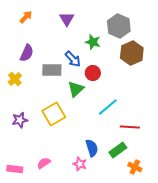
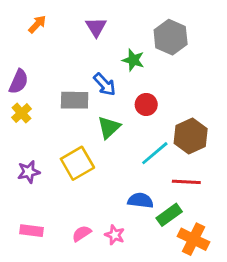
purple semicircle: (27, 53) -> (19, 82), moved
brown hexagon: (132, 53) -> (191, 136), moved
red circle: (93, 73) -> (146, 104), moved
blue semicircle: (92, 148) -> (140, 201), moved, turned -66
pink semicircle: (44, 163) -> (82, 233), moved
orange cross: (135, 167) -> (193, 239), size x1.5
pink rectangle: (15, 169) -> (32, 231), moved

